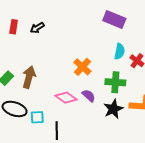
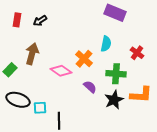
cyan semicircle: (119, 51) -> (106, 44), moved
brown arrow: (29, 77) -> (32, 54), moved
pink diamond: (66, 98) -> (61, 71), moved

